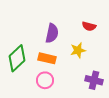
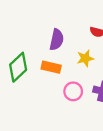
pink circle: (45, 80) -> (73, 91), moved

